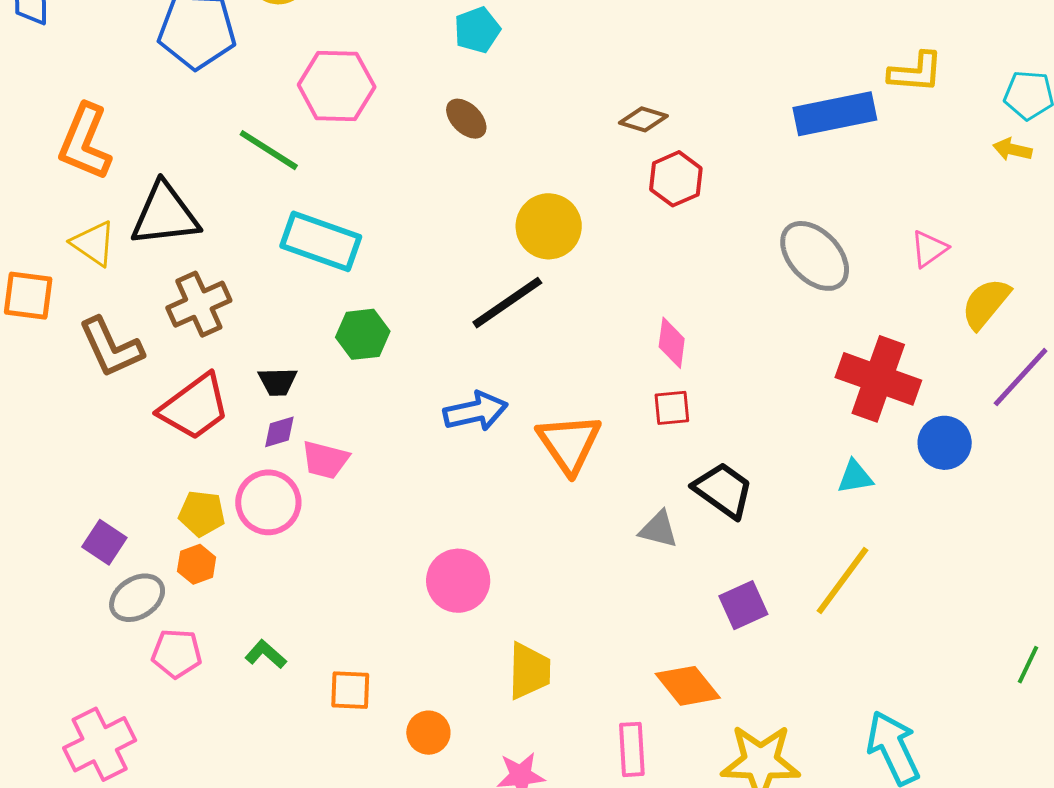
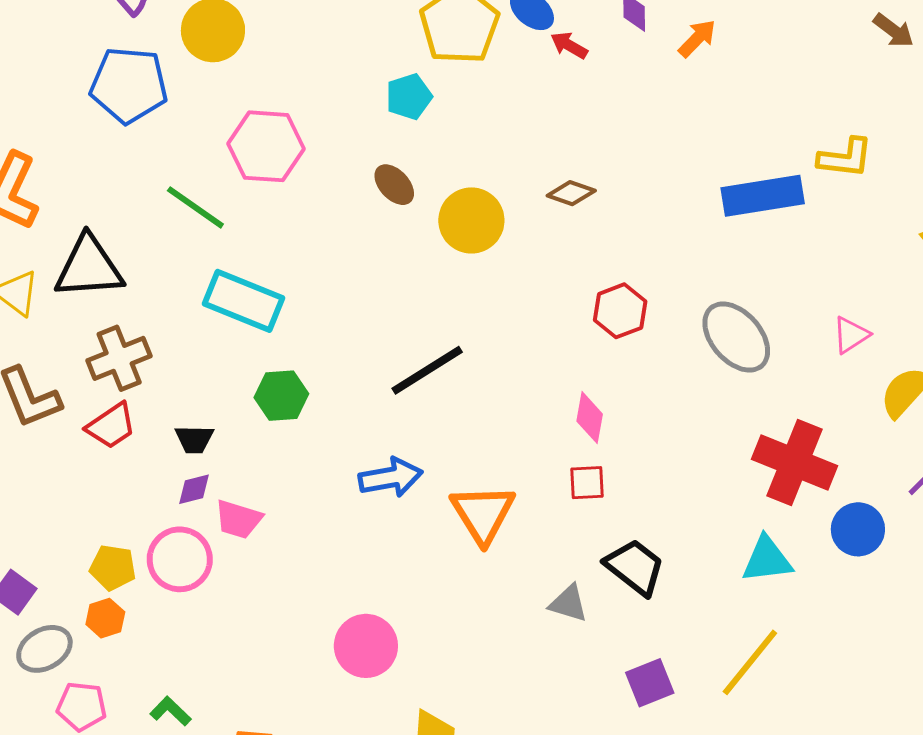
red hexagon: (676, 179) -> (620, 311), moved
yellow circle: (549, 226) -> (471, 220), moved
red trapezoid: (194, 407) -> (111, 426), moved, size x0.7
cyan triangle: (855, 477) -> (767, 560), size x1.4

